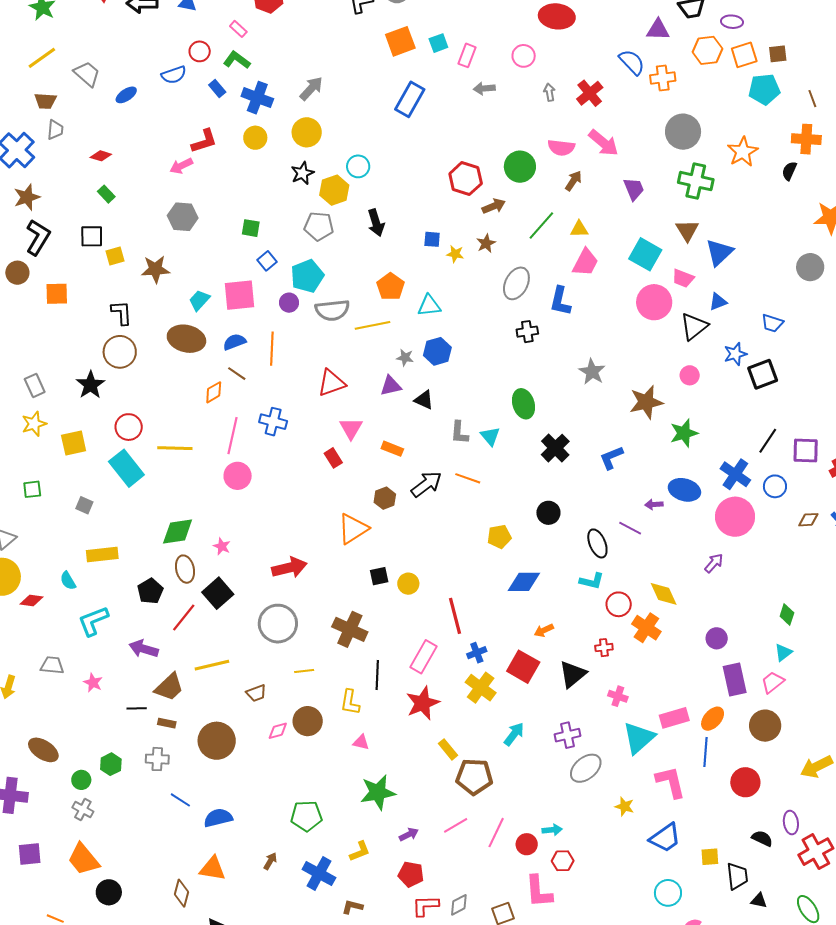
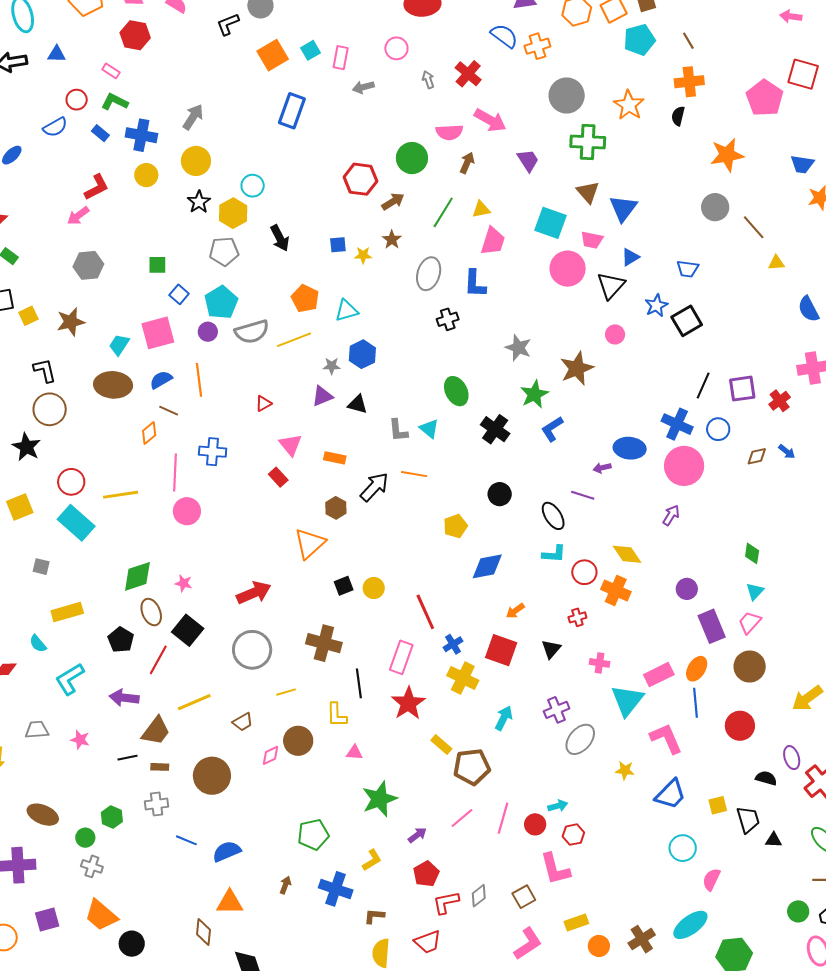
red triangle: (331, 383) -> (264, 403), size x0.6
green star: (684, 433) -> (534, 394), moved
black triangle: (573, 674) -> (551, 649), size x0.7
red pentagon: (411, 874) -> (426, 874), turned -30

